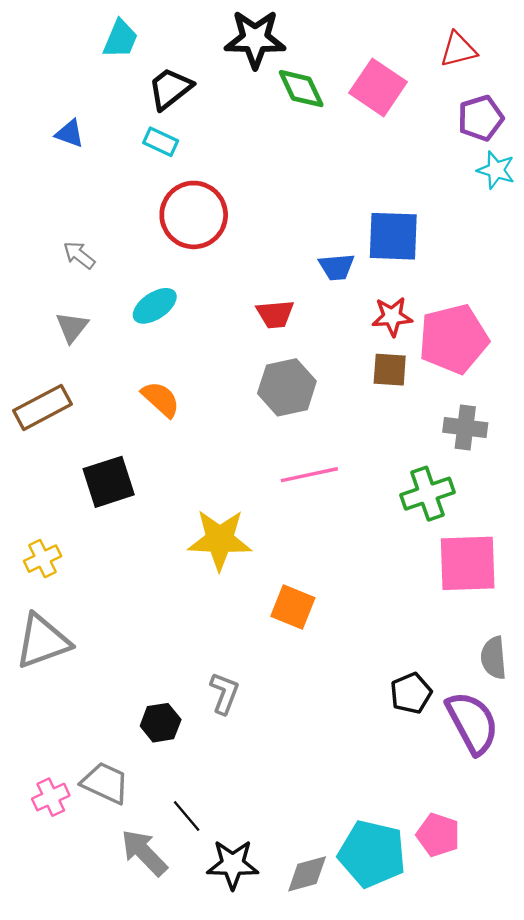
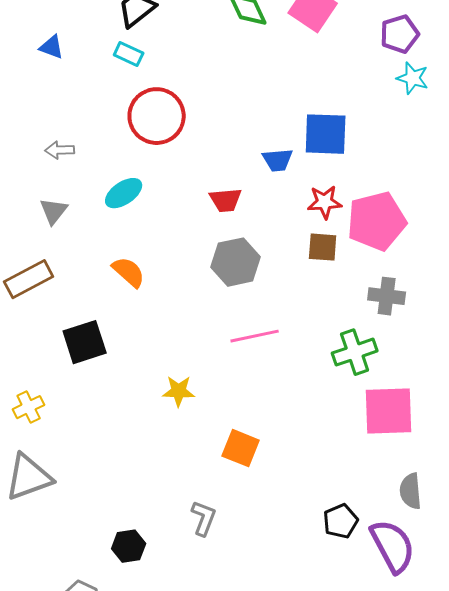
gray arrow: (79, 255) -> (60, 150), turned -40
yellow star: (220, 540) -> (179, 391), size x0.6
gray L-shape: (224, 693) -> (204, 518), moved

